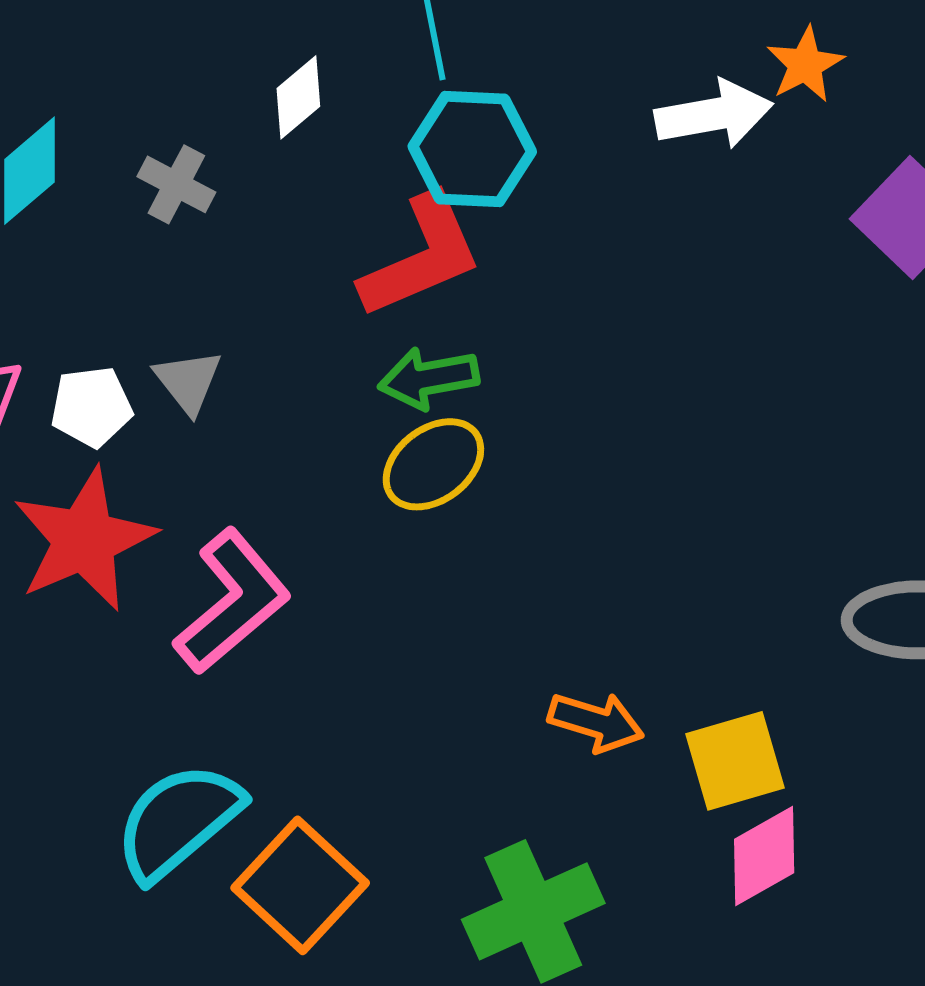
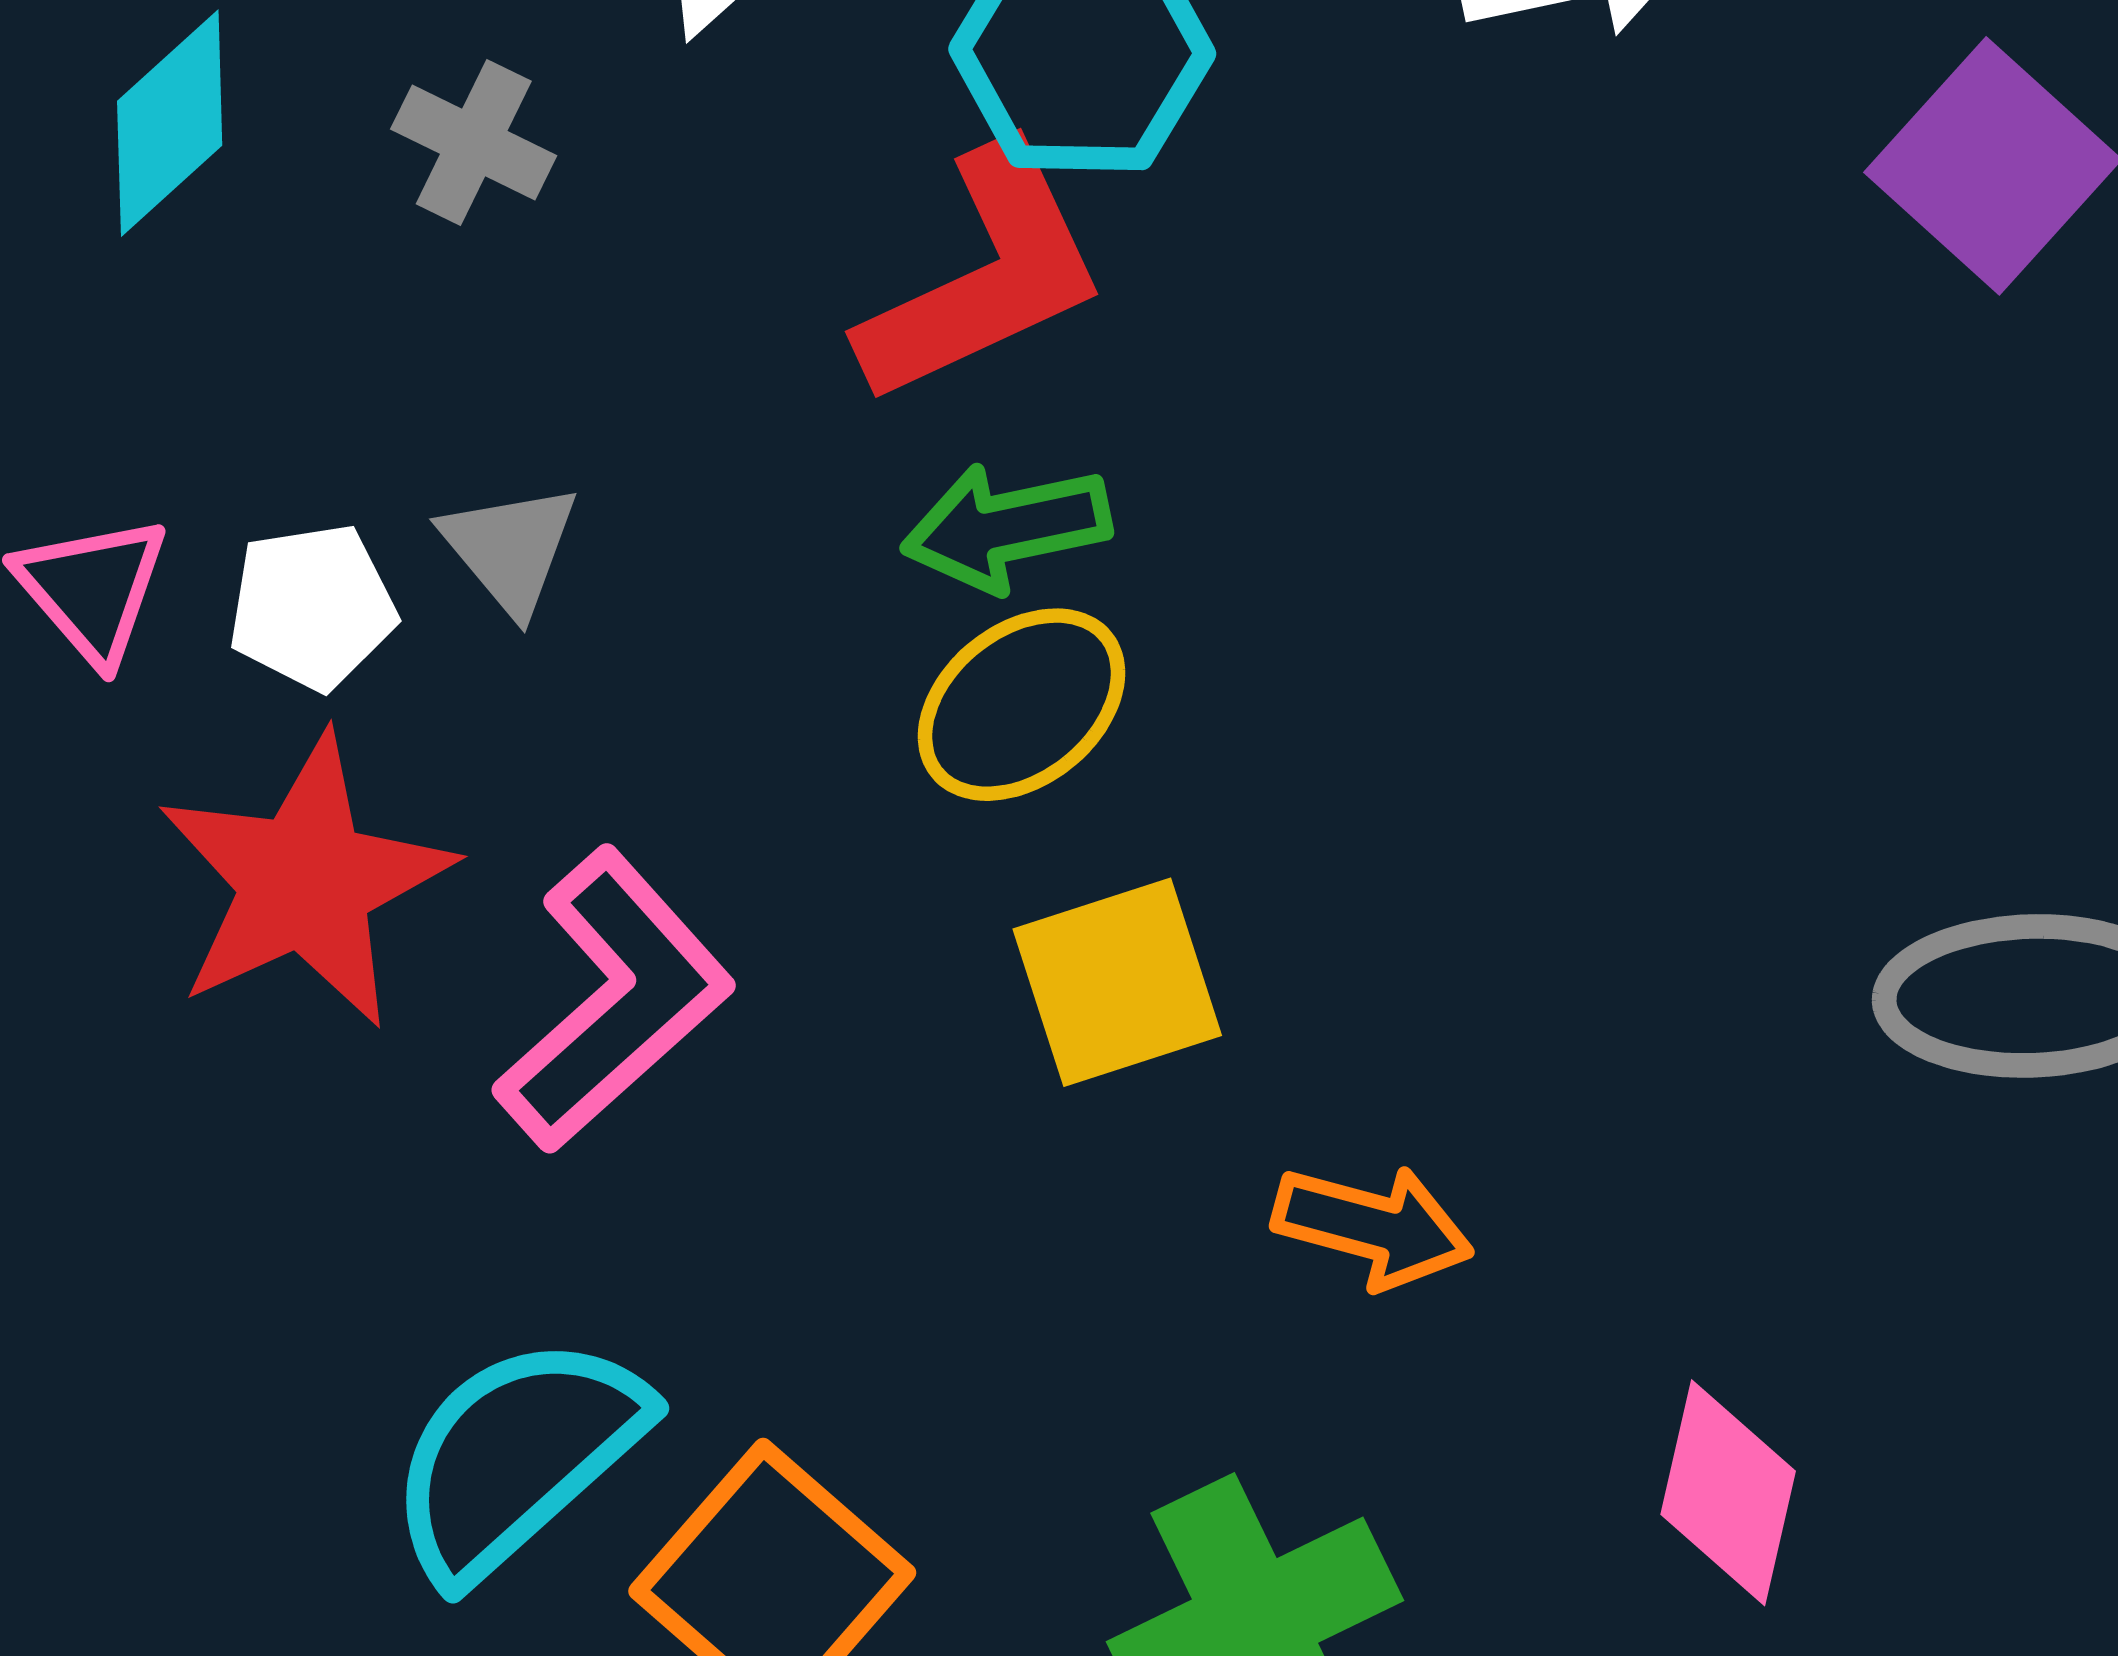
yellow square: (735, 761) -> (1117, 982), moved
pink diamond: (764, 856) -> (1728, 1493), turned -46

